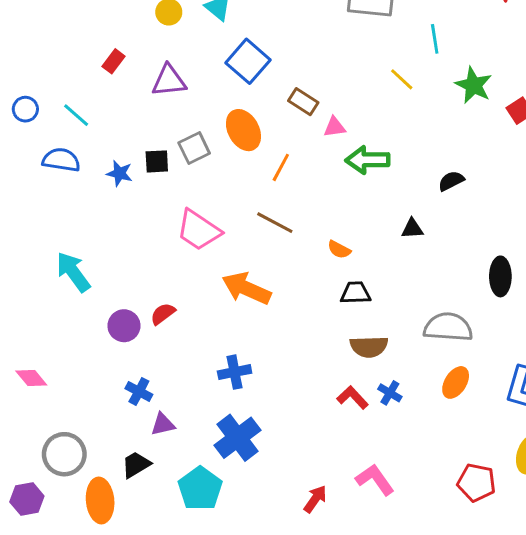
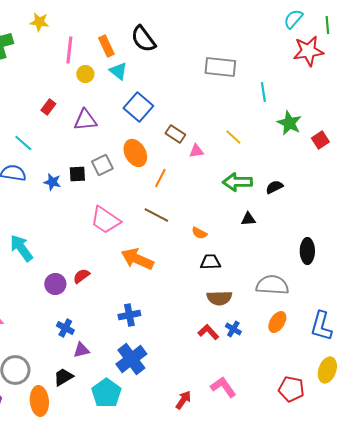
yellow line: (402, 79) -> (233, 137), moved
green arrow: (367, 160) -> (237, 182), moved

